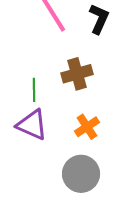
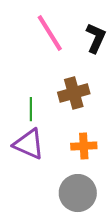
orange cross: (87, 127) -> (84, 146), turned 30

